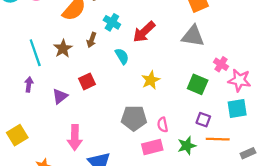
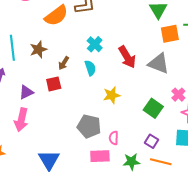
cyan cross: (112, 22) -> (95, 44), moved
red arrow: (144, 32) -> (127, 57), moved, turned -90
brown arrow: (92, 40) -> (64, 63), moved
pink arrow: (75, 137) -> (21, 120), moved

